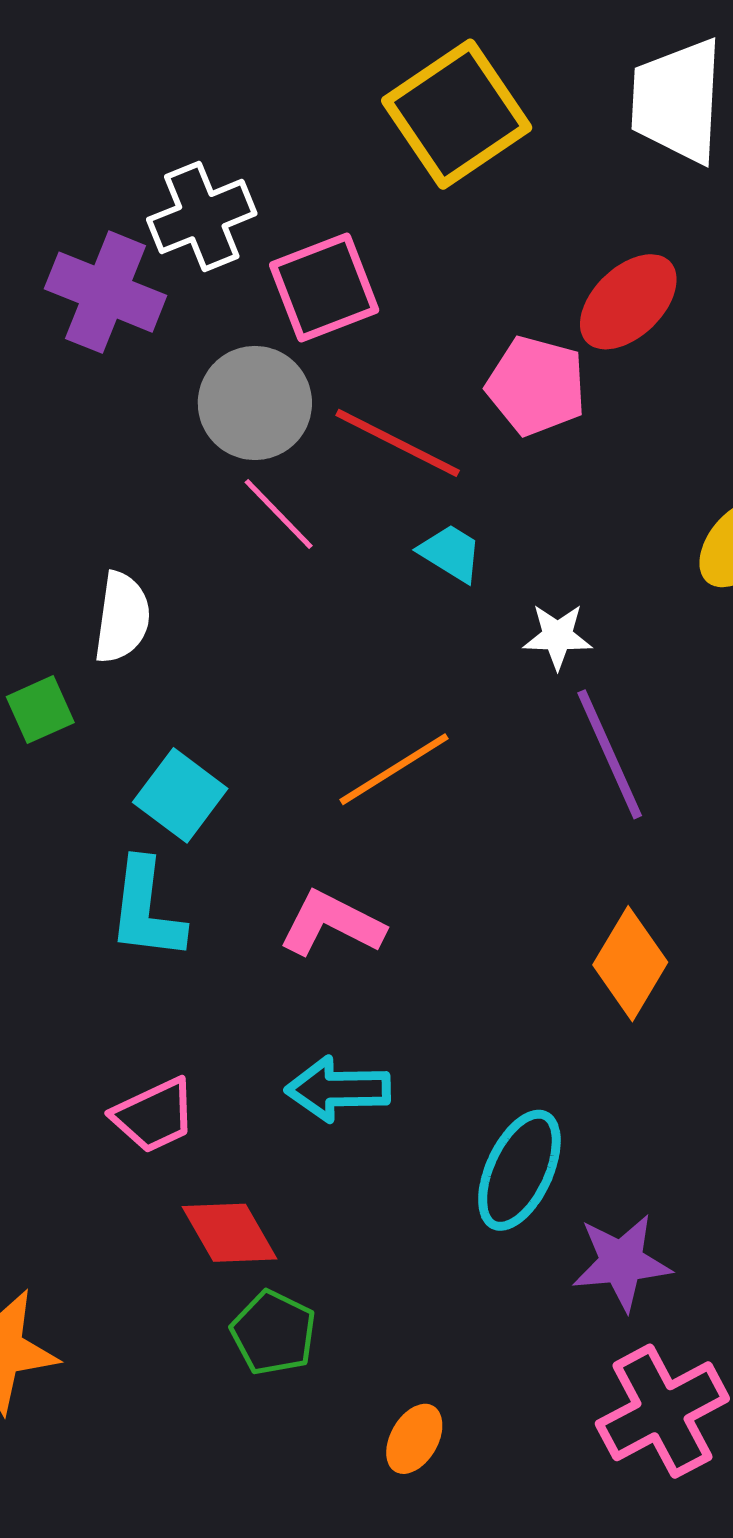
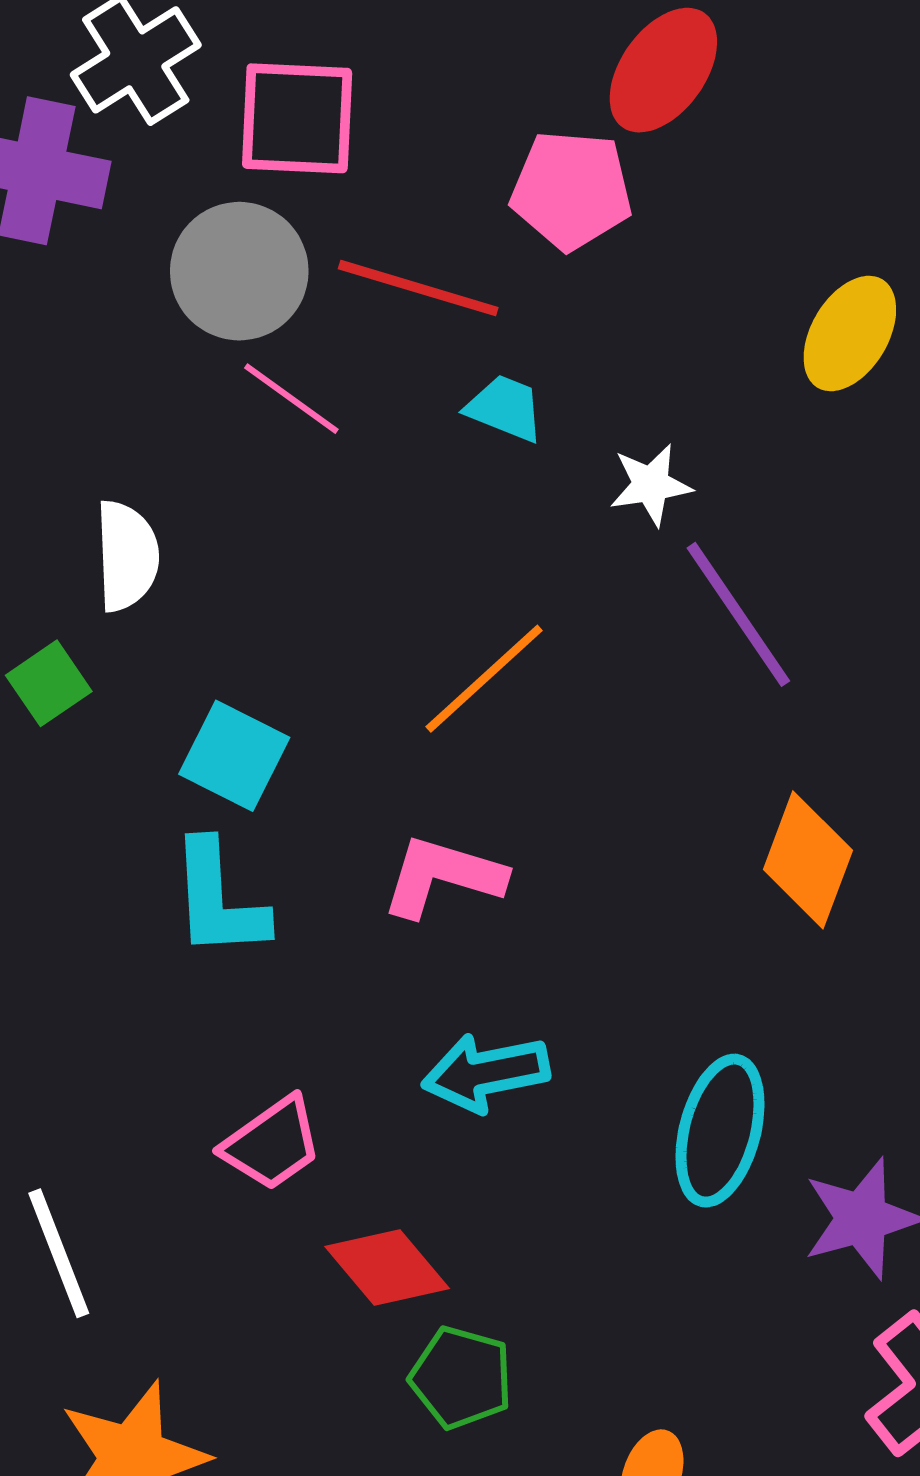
pink square: (324, 287) -> (297, 118), turned 34

